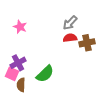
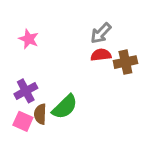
pink square: (12, 74) -> (23, 121), moved
brown semicircle: (21, 85) -> (40, 114), moved

